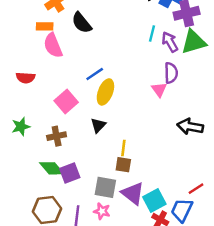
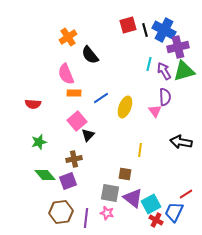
orange rectangle: (45, 26) -> (74, 93), moved
red semicircle: (26, 78) -> (33, 104), moved
yellow ellipse: (105, 92) -> (125, 107), moved
black triangle: (98, 125) -> (88, 135), moved
brown cross: (57, 136) -> (74, 159), moved
yellow line: (123, 148) -> (140, 150), moved
green diamond: (52, 168) -> (45, 175), moved
purple square: (70, 173) -> (68, 181), moved

